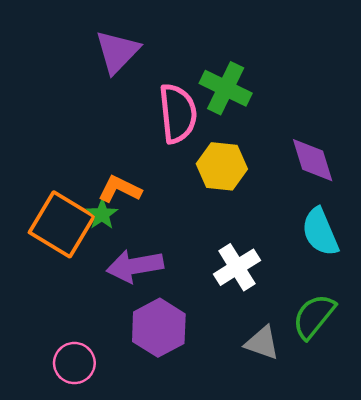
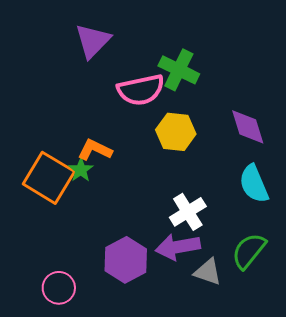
pink semicircle: (178, 113) -> (141, 90), turned 84
purple arrow: (135, 266) -> (178, 247), moved

